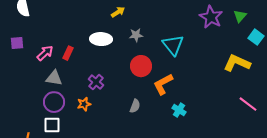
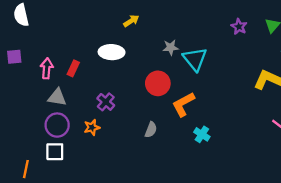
purple star: (211, 17) -> (239, 27), size x0.6
gray star: (136, 35) -> (171, 47), moved
pink arrow: (45, 53) -> (47, 68), turned -42

